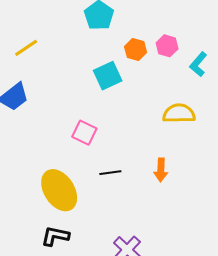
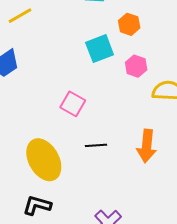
pink hexagon: (167, 46) -> (136, 66), moved
orange arrow: (161, 170) -> (147, 146), size x1.4

